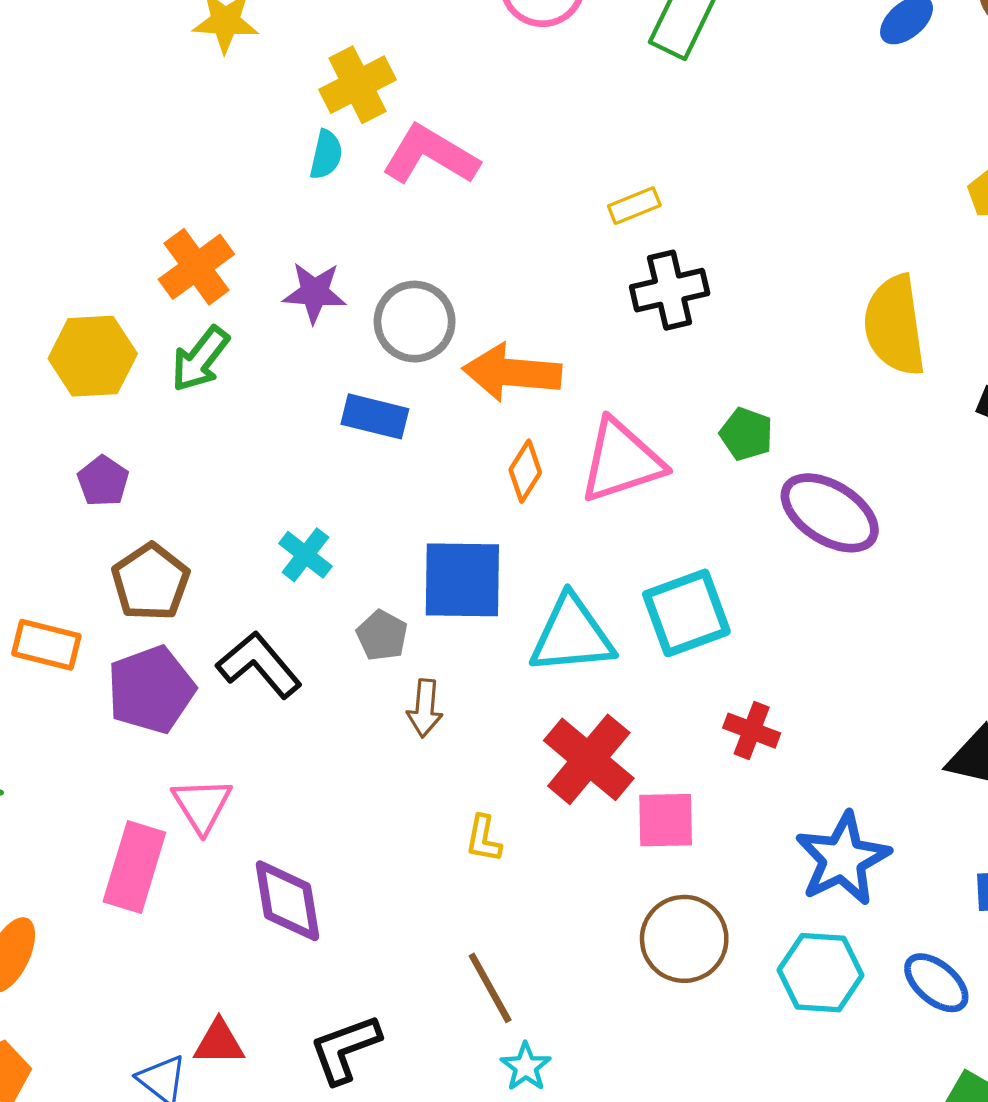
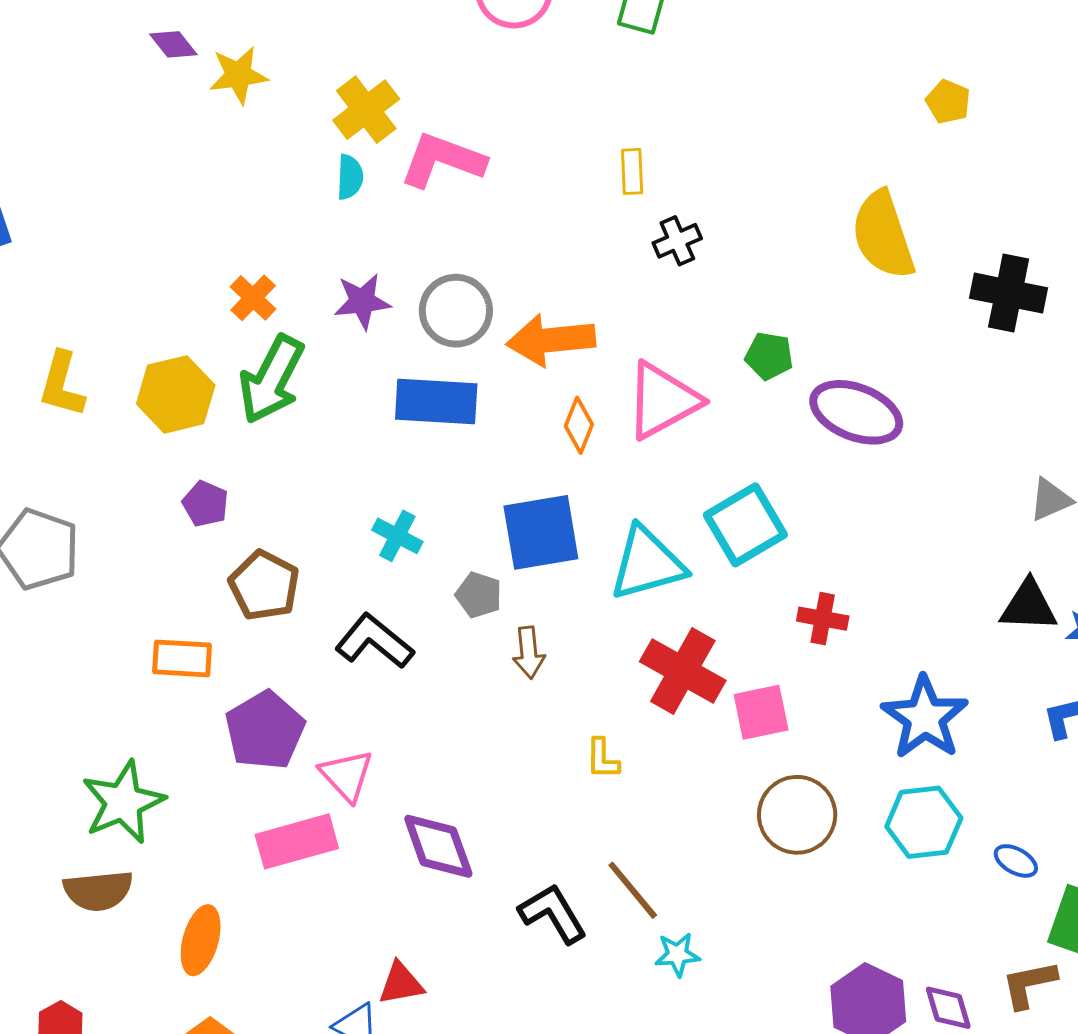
yellow rectangle: (634, 206) -> (632, 171), turned -60
orange cross: (196, 267) -> (253, 298), size x0.7
black cross: (670, 290) -> (677, 241), size x0.7
green arrow: (200, 359) -> (272, 379), size x1.4
blue rectangle: (375, 416) -> (436, 402), size x1.4
purple pentagon: (151, 690) -> (265, 730), moved
pink rectangle: (134, 867) -> (297, 841), turned 68
blue ellipse: (936, 983) -> (1016, 861), moved, size x0.7
black L-shape: (345, 1049) -> (553, 914), moved, turned 90
cyan star: (526, 1067) -> (677, 954), turned -30

